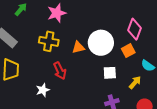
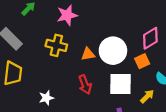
pink diamond: (134, 29) -> (150, 38), turned 35
red arrow: (60, 71) -> (85, 85), moved
white square: (110, 73) -> (121, 84), size x1.6

